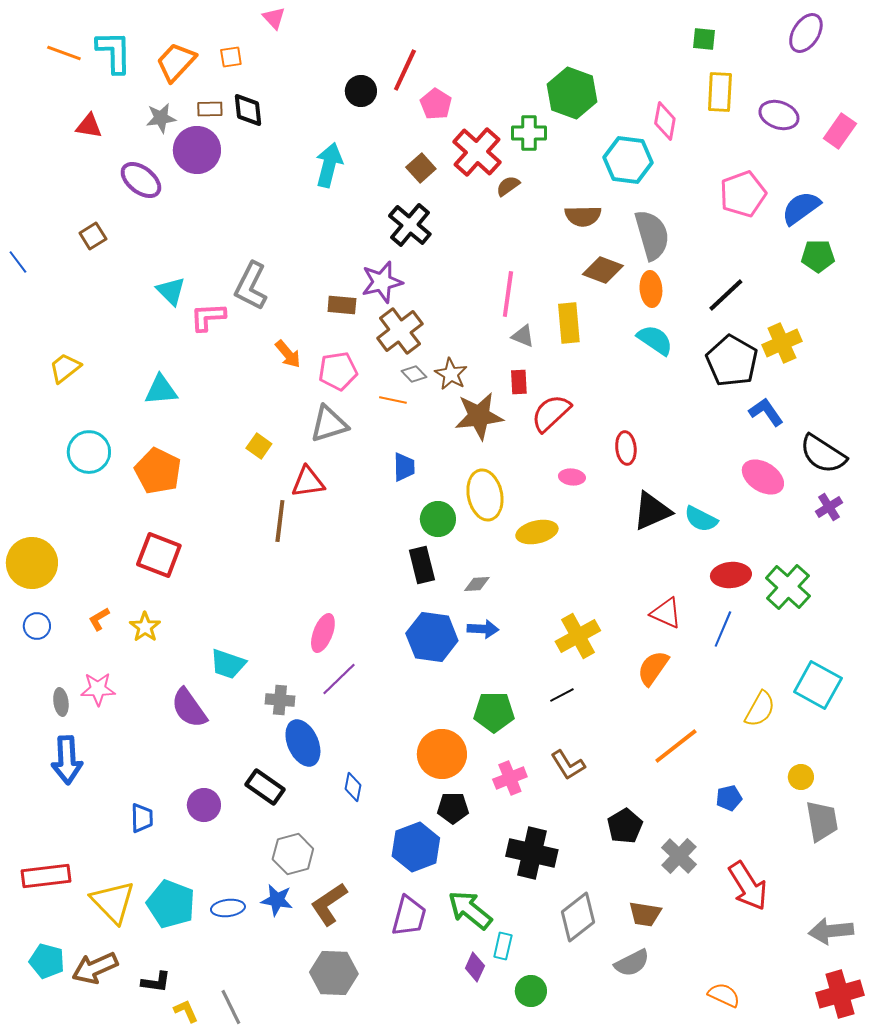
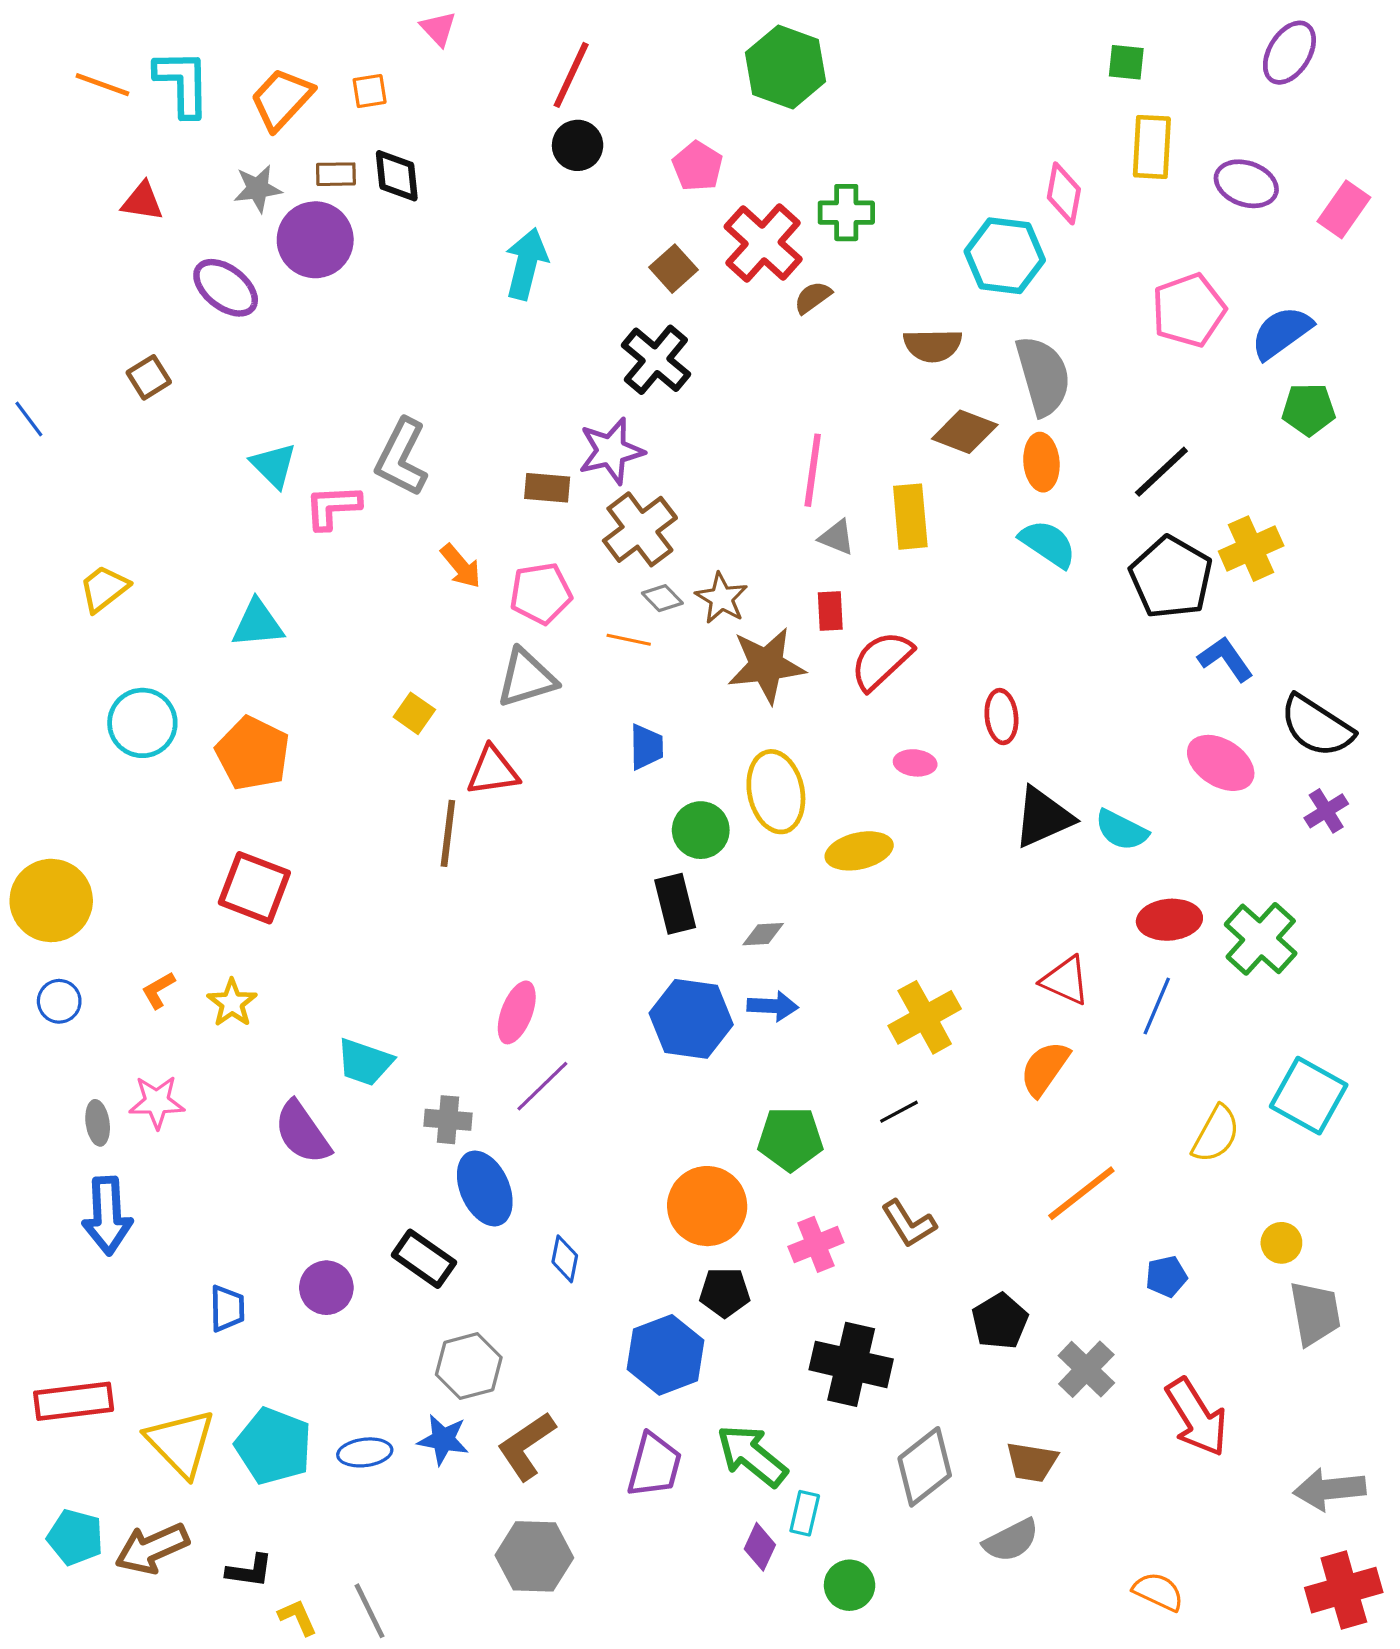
red line: (405, 70) -> (571, 75), moved
green hexagon: (572, 93) -> (786, 67), moved

